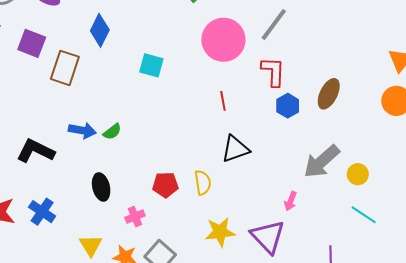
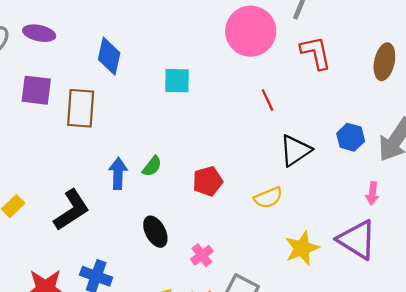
blue hexagon: (288, 106) -> (351, 137), moved
blue arrow: (82, 130) -> (118, 173), turned -84
black L-shape: (36, 151) -> (71, 210), turned 135
yellow semicircle: (203, 183) -> (268, 198), turned 90
red pentagon: (165, 185) -> (208, 181), moved

